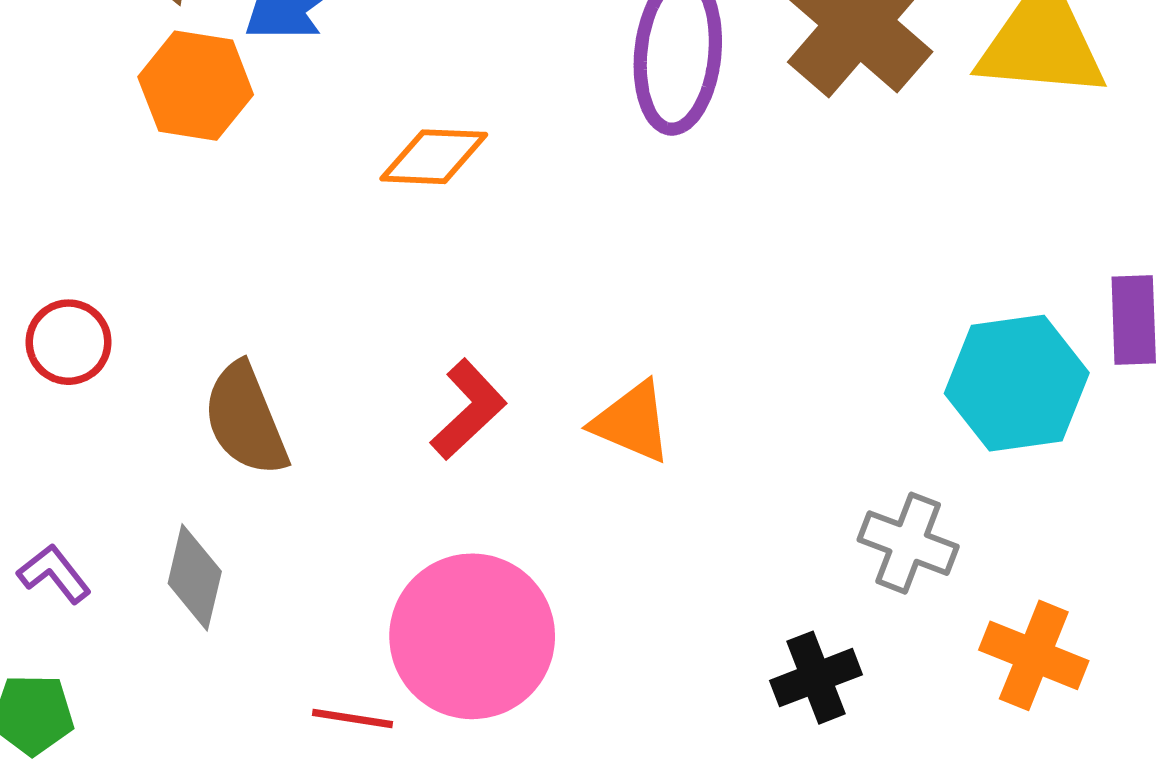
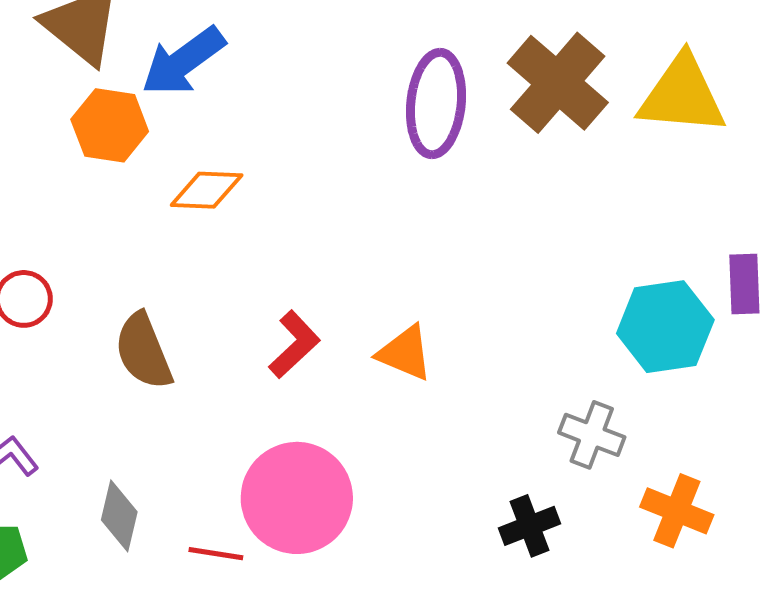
orange diamond: (434, 157) -> (207, 190), moved
gray diamond: (195, 577) -> (119, 516), moved

